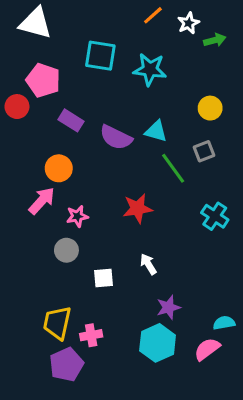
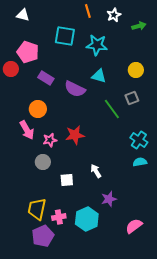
orange line: (153, 15) -> (88, 11), moved, turned -64
white triangle: (36, 23) -> (23, 15), size x0.6
white star: (188, 23) -> (114, 15), moved
cyan triangle: (156, 131) -> (99, 76), moved
pink arrow: (42, 201) -> (27, 130), turned 108
red star: (138, 208) -> (75, 135), moved
cyan semicircle: (224, 323) -> (140, 162), moved
cyan hexagon: (158, 343) -> (87, 219), moved

